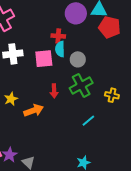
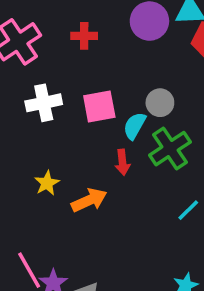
red cross: (58, 36) -> (84, 36), moved
cyan semicircle: (60, 49) -> (135, 126), moved, turned 35

